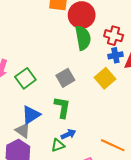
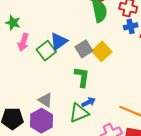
yellow square: (105, 78) -> (102, 51), moved
blue triangle: (31, 115) -> (59, 41), moved
green triangle: (58, 145) -> (79, 113), size x1.5

